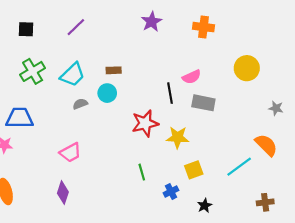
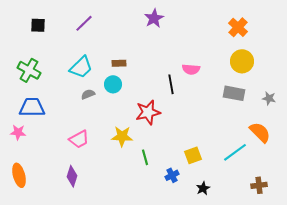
orange cross: (203, 27) -> (238, 27), moved, turned 36
green cross: (33, 71) -> (29, 70), moved, turned -30
pink semicircle: (192, 77) -> (191, 69), turned 30
gray rectangle: (203, 103) -> (234, 93), moved
yellow star: (178, 137) -> (122, 136), moved

